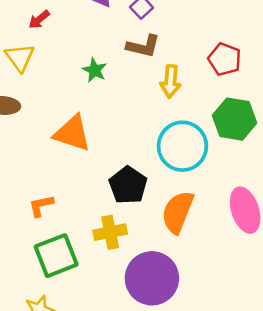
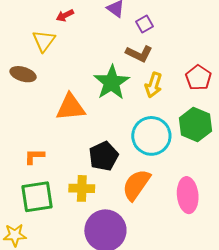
green star: (95, 70) -> (112, 82), moved, size x1.8
orange triangle: (72, 133) -> (70, 107), turned -36

